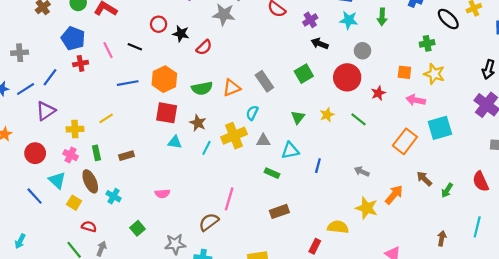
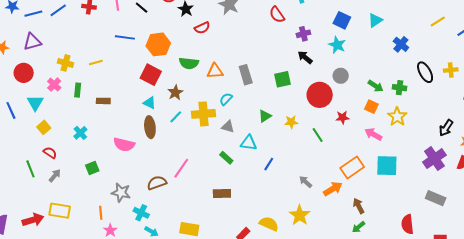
green arrow: (382, 17) -> (376, 86), moved, turned -77
purple triangle: (46, 111) -> (32, 42), moved
brown ellipse: (90, 181) -> (150, 127), moved
green arrow: (447, 190) -> (358, 227), moved
pink semicircle: (162, 194) -> (124, 145), size x1.5
orange arrow: (394, 195) -> (333, 189), moved

